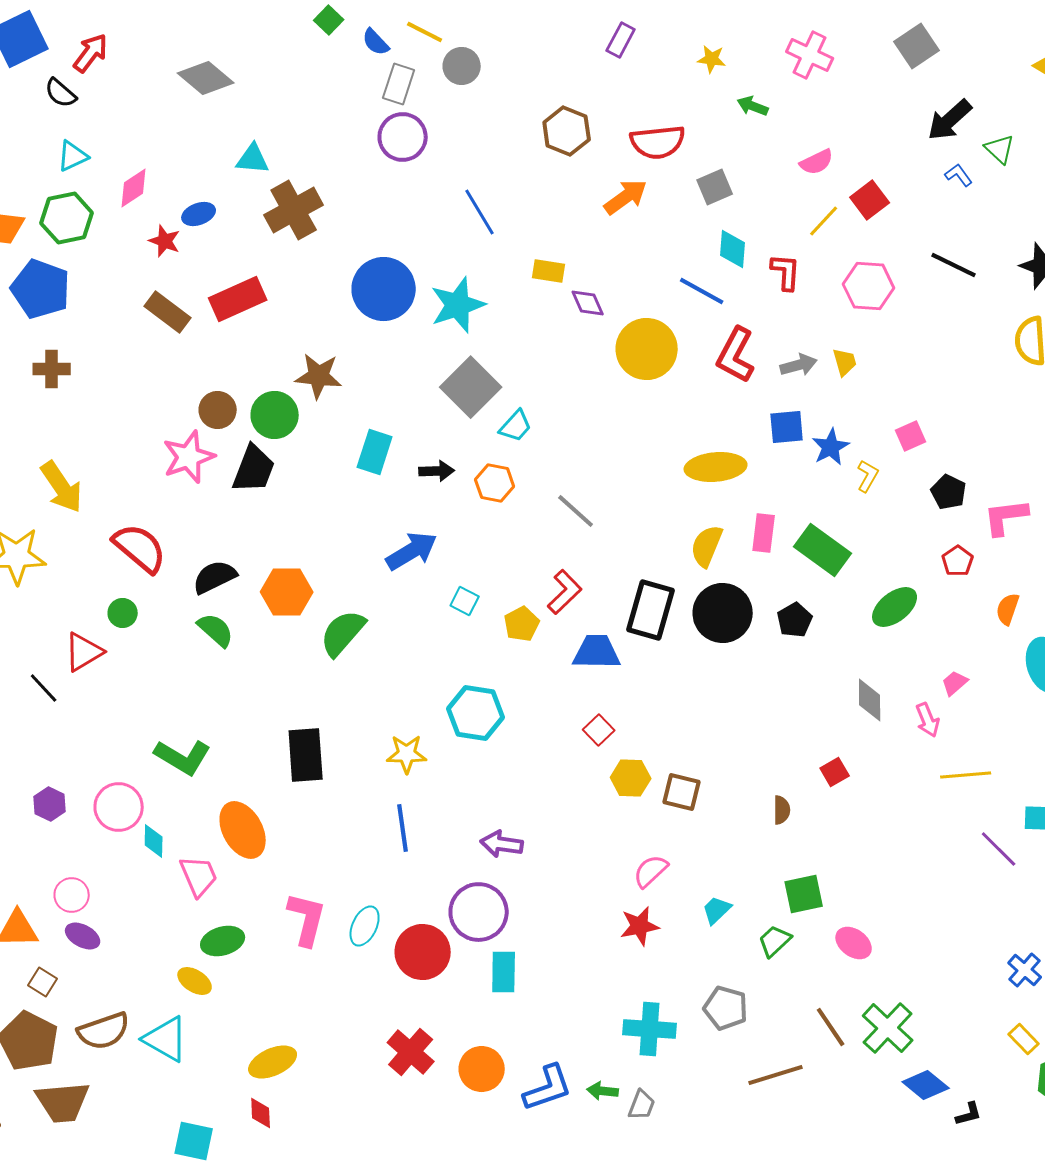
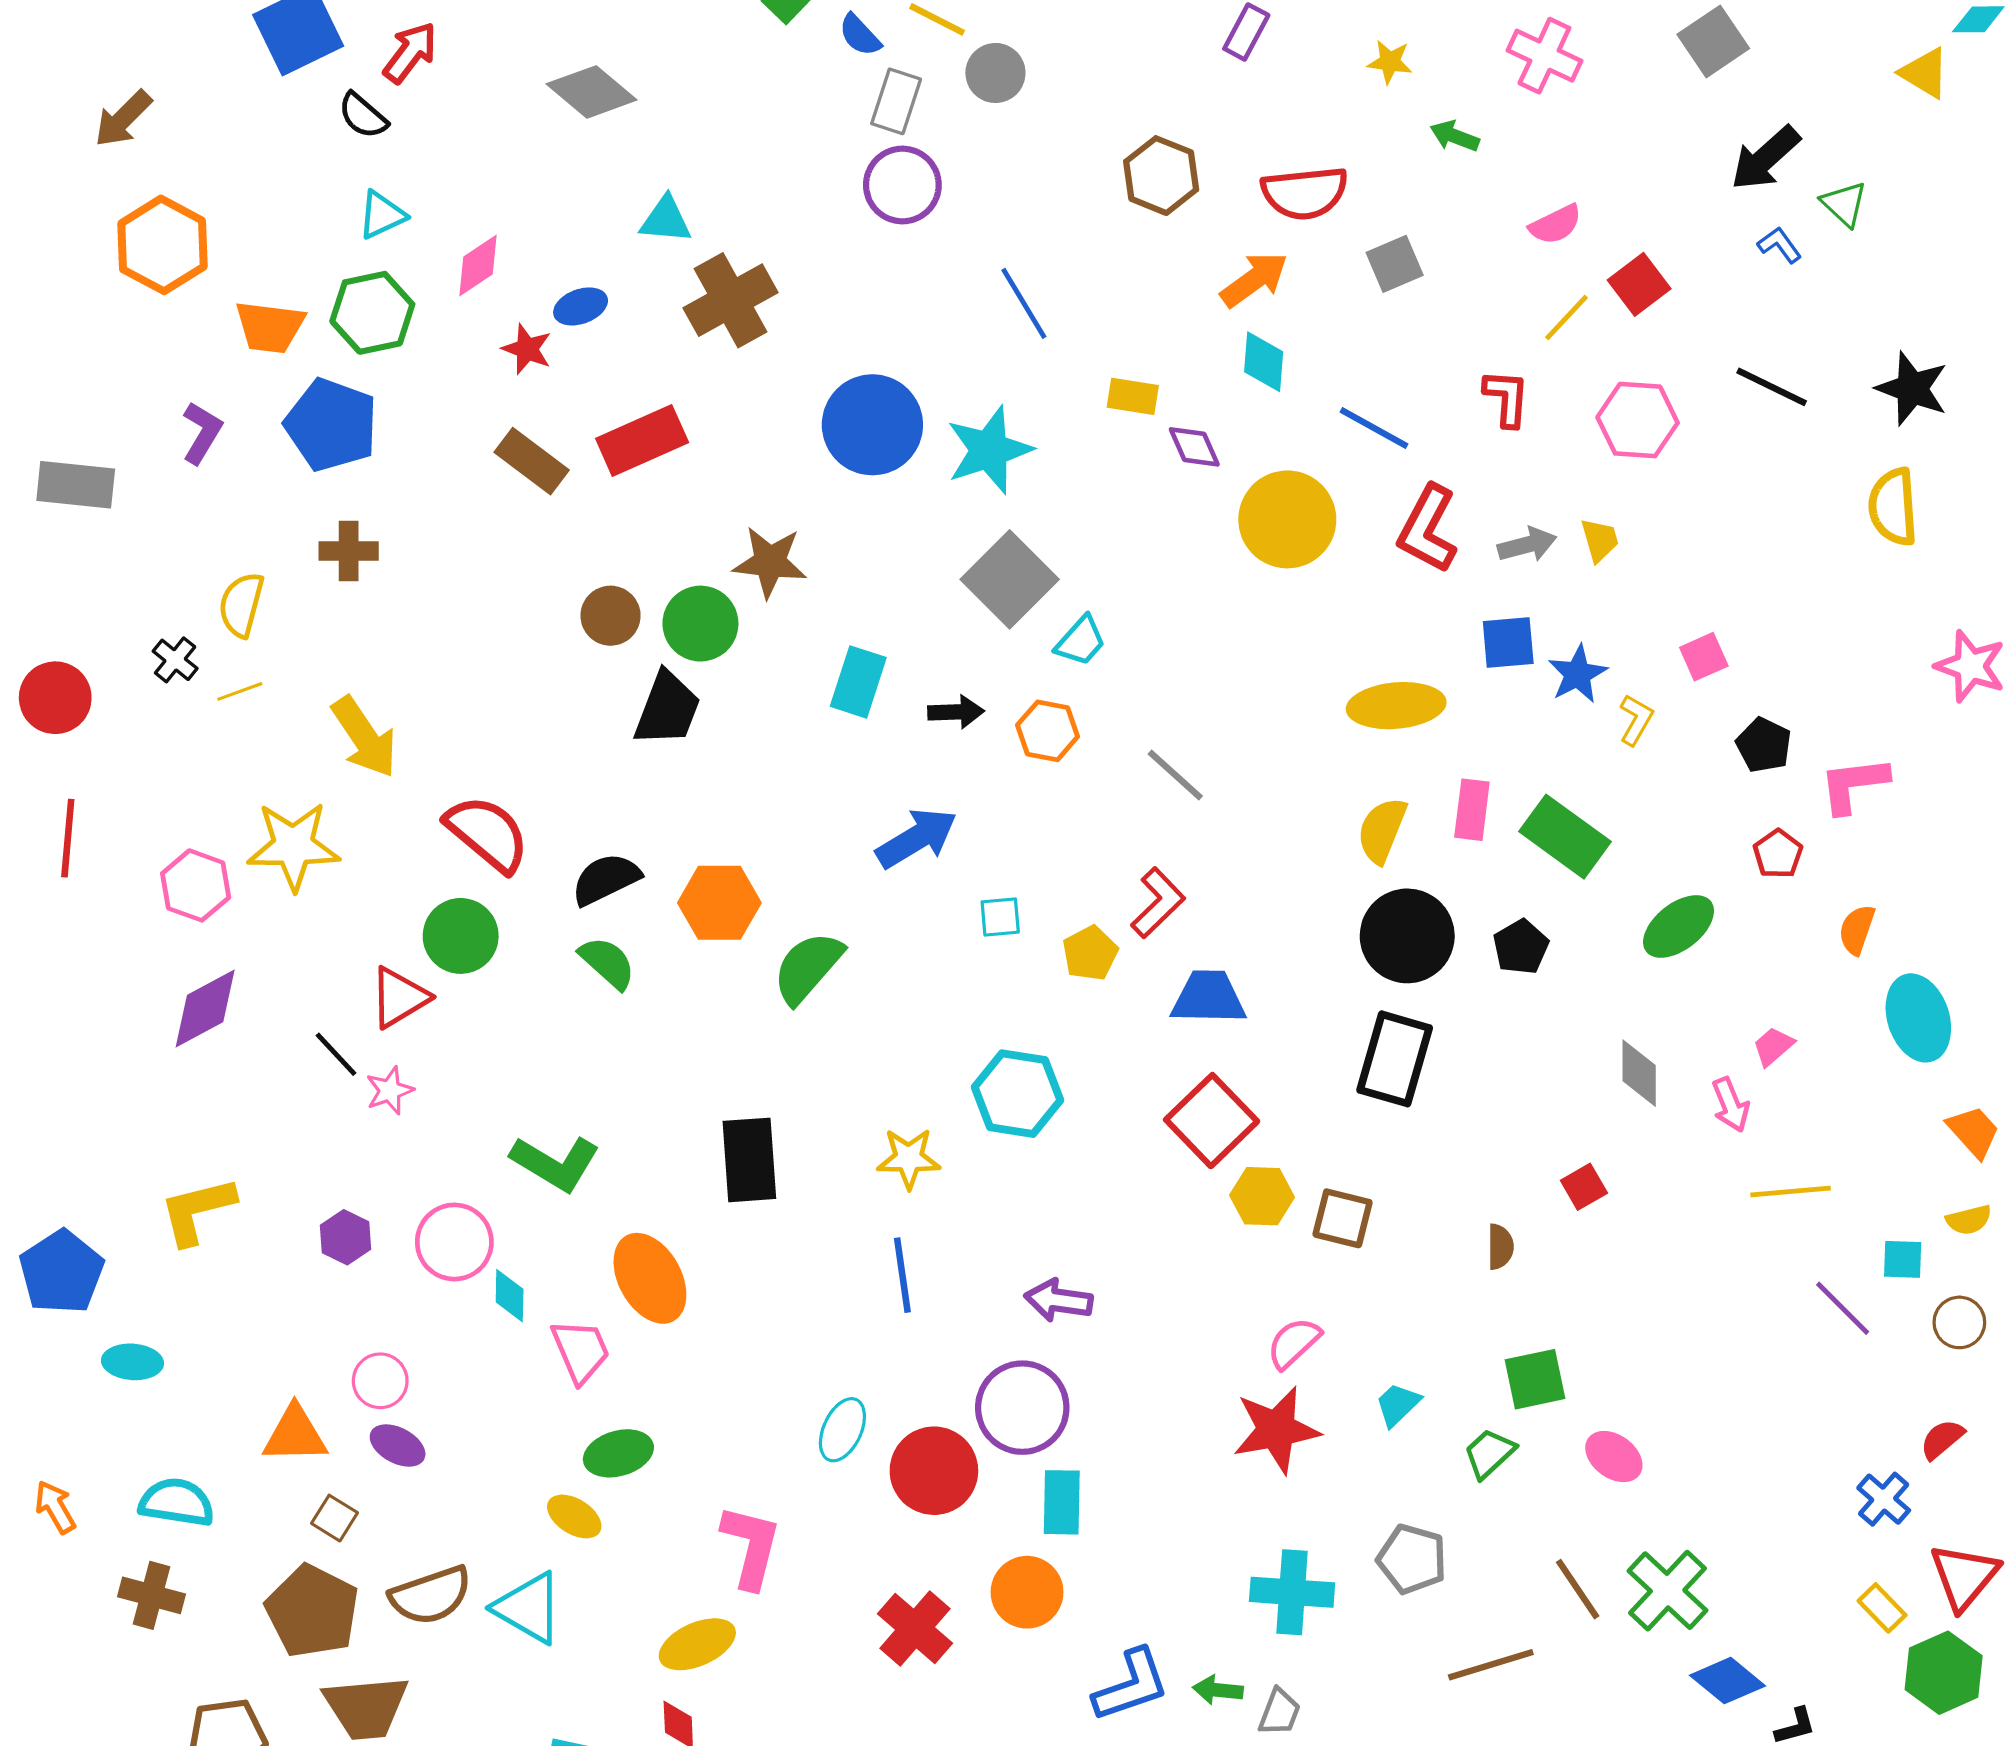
cyan diamond: (733, 249) -> (1264, 362), moved
pink star: (189, 457) -> (390, 1091), moved, size x0.6
cyan square: (465, 601) -> (1000, 917), turned -32
black rectangle: (651, 610) -> (1395, 1059), moved
green circle: (123, 613) -> (461, 936), size x1.6
red square: (599, 730) -> (1212, 1121), size x1.8
pink L-shape: (307, 919) -> (751, 1546), moved
red star: (640, 926) -> (1276, 1430), size x1.4
orange circle: (482, 1069) -> (1027, 1592), moved

